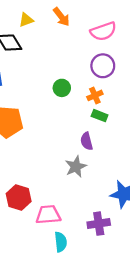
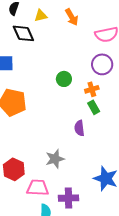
green rectangle: (100, 116) -> (94, 107), turned 32
gray star: (76, 167) -> (55, 159), moved
purple cross: (99, 224) -> (68, 198), moved

